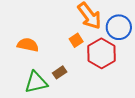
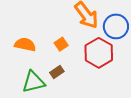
orange square: (76, 40) -> (61, 44), moved

